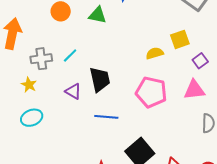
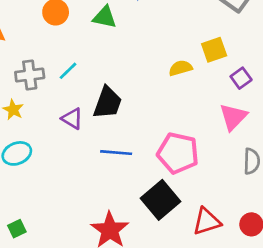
black trapezoid: (100, 79) -> (108, 103), turned 32
pink triangle: (194, 90) -> (233, 117), turned -40
pink pentagon: (151, 92) -> (178, 153), moved

